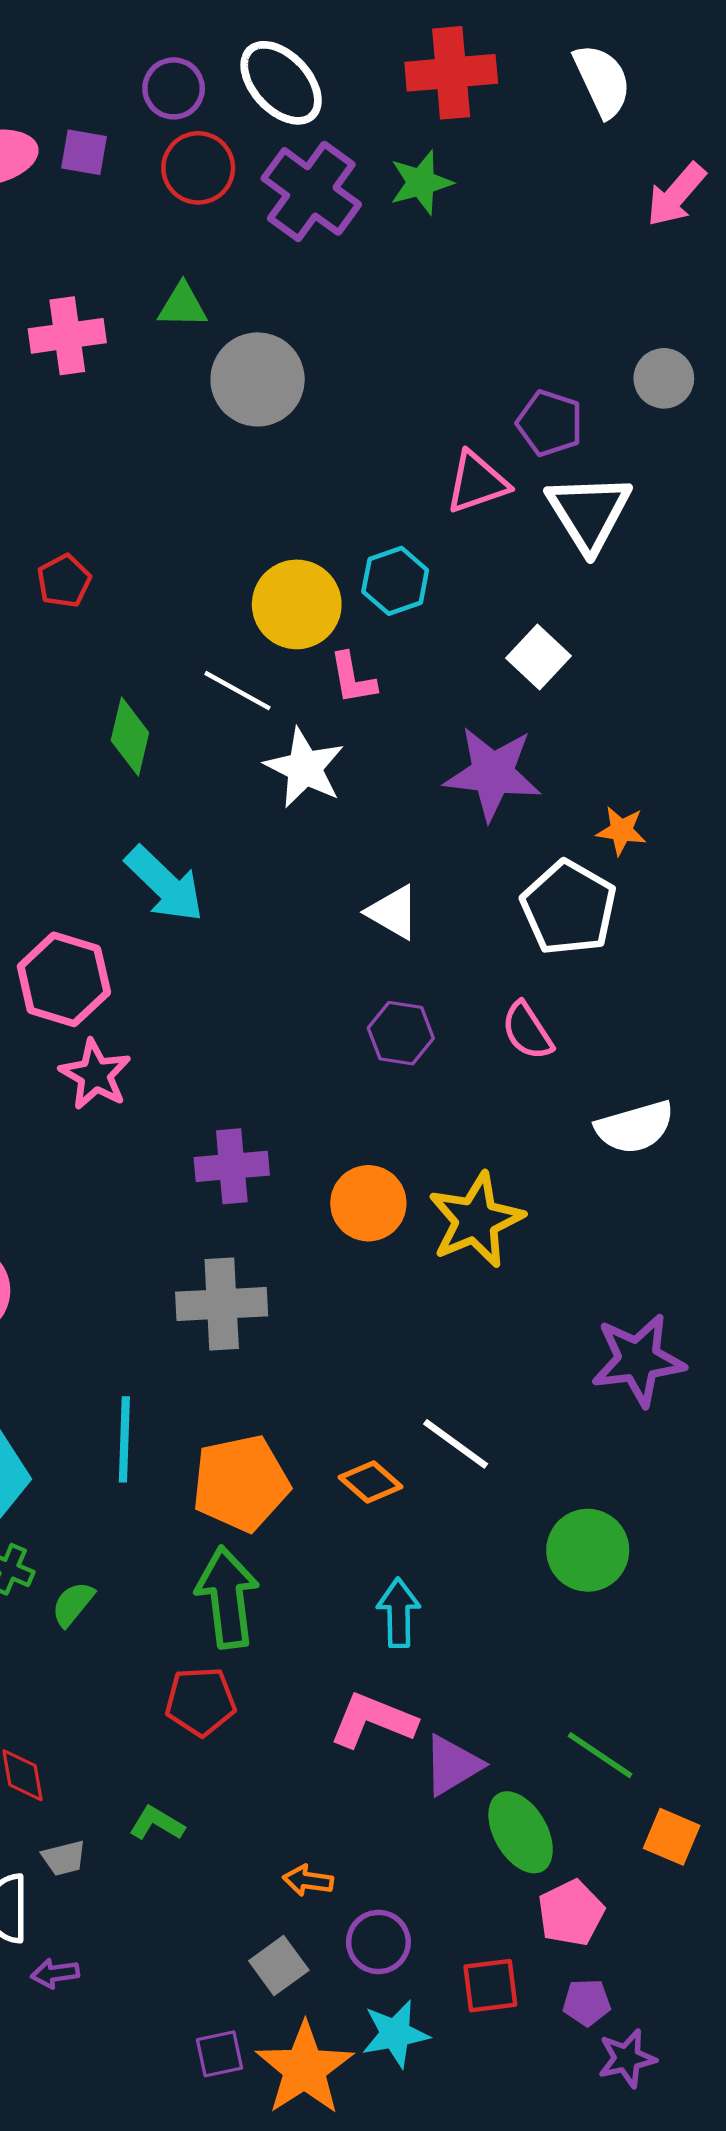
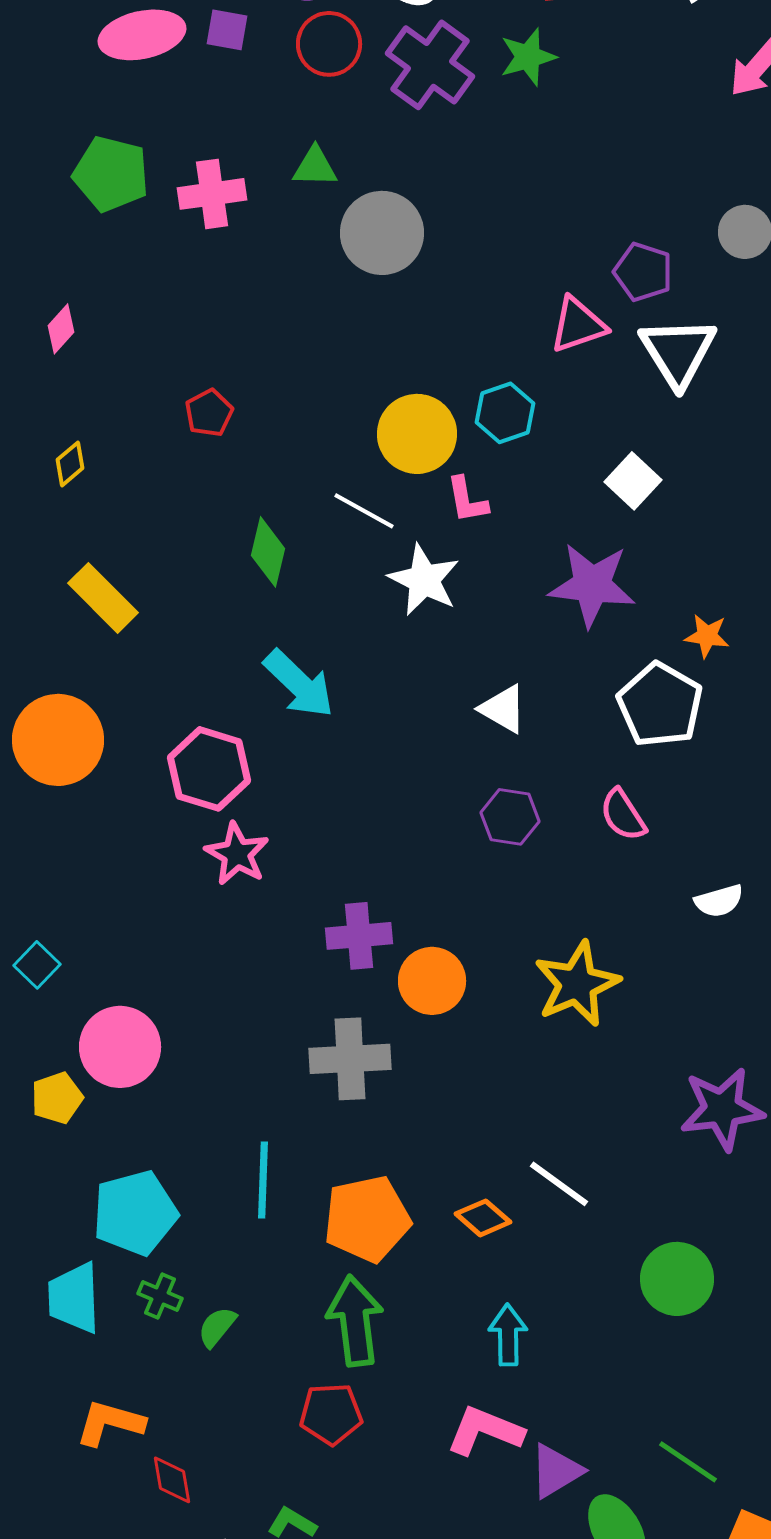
white semicircle: (635, 1127) -> (719, 901), size x0.7
orange circle: (368, 1203) -> (432, 981), moved

